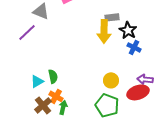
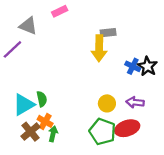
black star: (128, 30) -> (147, 66), moved
purple arrow: (145, 79) -> (135, 102), moved
cyan triangle: (37, 81) -> (24, 105), size x1.5
red ellipse: (138, 92) -> (127, 128), moved

